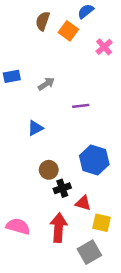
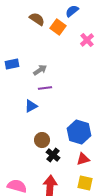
brown semicircle: (43, 21) -> (37, 19), turned 105
purple line: (81, 106) -> (45, 88), moved
black cross: (62, 188) -> (53, 155), turned -32
red triangle: (83, 203) -> (83, 159), moved, turned -32

